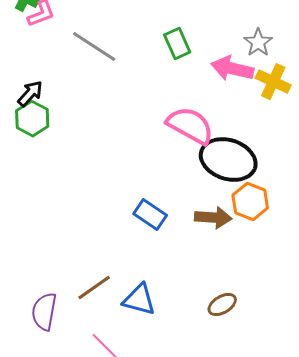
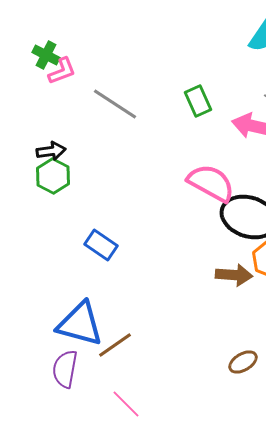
black arrow: (30, 94) -> (51, 151), turned 40
blue rectangle: (150, 215) -> (101, 245), moved
blue triangle: (139, 300) -> (80, 324), moved, size x1.4

